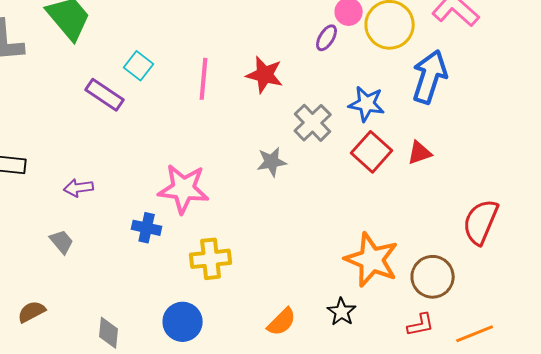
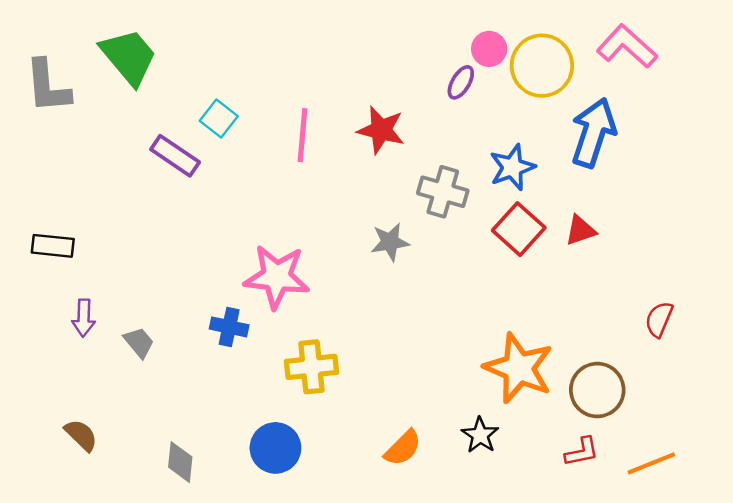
blue star: (367, 104) -> (512, 167), turned -30
gray cross: (313, 123) -> (443, 192), turned -30
purple arrow: (79, 188) -> (84, 318), moved, turned -80
red semicircle: (481, 222) -> (659, 319), size x0.6
gray trapezoid: (62, 242) -> (139, 342), moved
brown semicircle: (32, 312) -> (81, 435), turned 72

